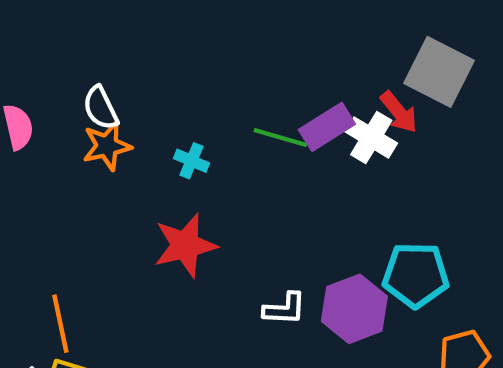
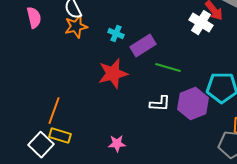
purple rectangle: (327, 127) -> (143, 46), moved
green line: (280, 137) -> (168, 68), moved
orange line: (60, 324) -> (54, 111), turned 32

